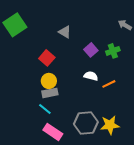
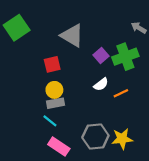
gray triangle: (65, 32) -> (72, 36), size x1.6
green cross: (113, 51) -> (125, 57), size x1.6
red square: (47, 58) -> (52, 64), turned 35
white semicircle: (91, 76) -> (101, 84), turned 128

